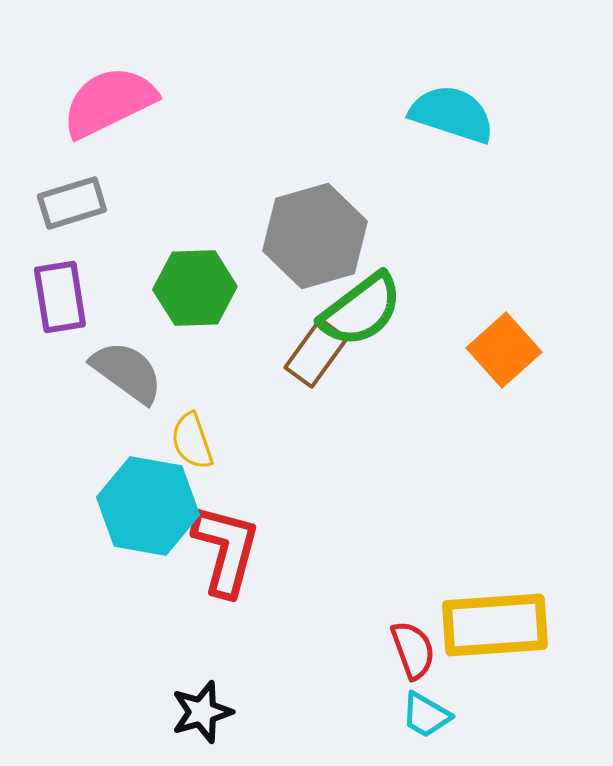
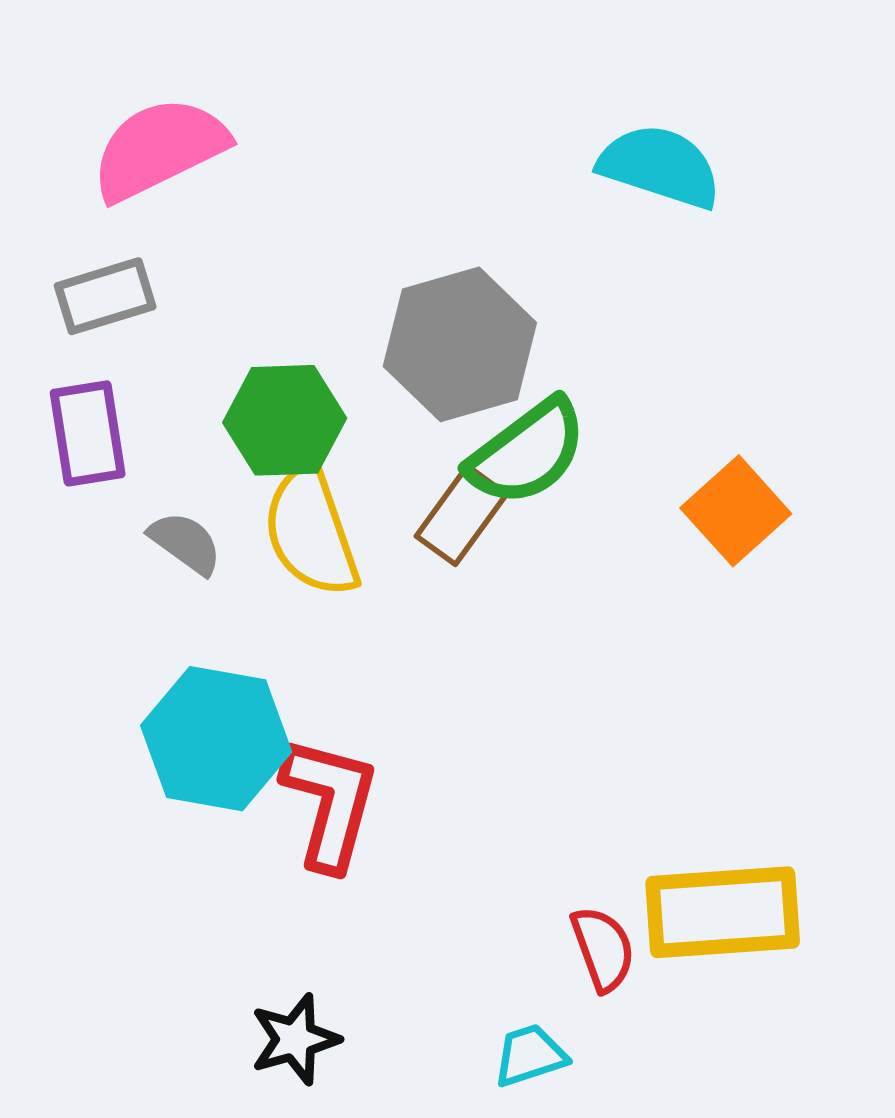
gray semicircle: (127, 372) -> (185, 543), size x0.7
yellow semicircle: (192, 441) -> (311, 531), moved, size x1.6
cyan trapezoid: (426, 715) -> (530, 1055), moved, turned 132

